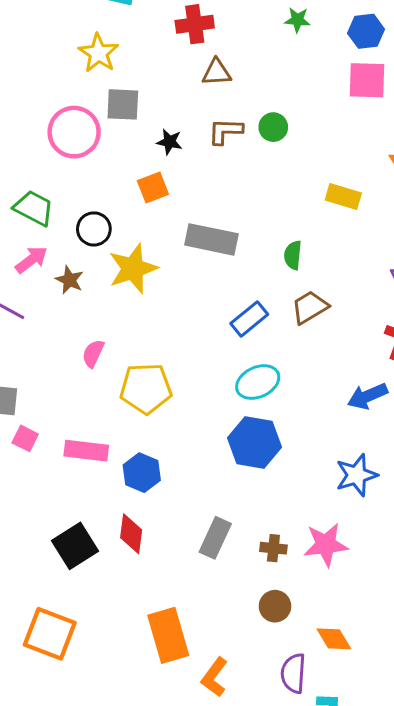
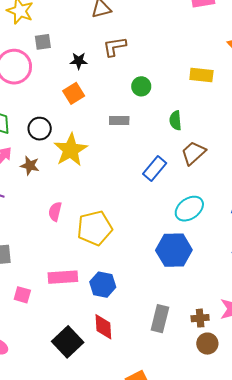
gray square: (123, 104) -> (43, 42), size x0.7
green circle: (273, 127) -> (141, 86), moved
gray rectangle: (211, 239) -> (119, 120), size x0.6
cyan ellipse: (258, 382) -> (189, 209), moved
pink square: (25, 438) -> (22, 295), moved
brown circle: (275, 606) -> (207, 344), moved

